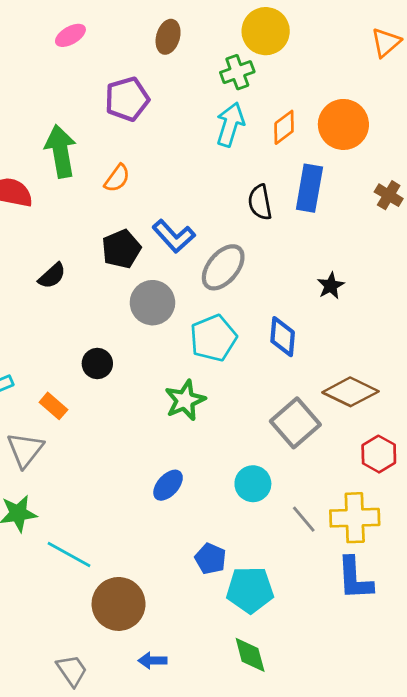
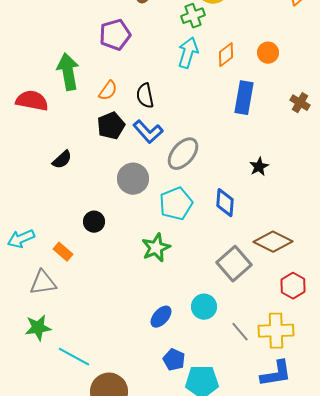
orange circle: (343, 124) -> (268, 53), size x0.6
black semicircle: (260, 202) -> (145, 96), moved
black pentagon: (121, 249) -> (111, 126), moved
gray triangle: (25, 450) -> (43, 283), turned 44
blue ellipse: (168, 485) -> (161, 317), moved
blue L-shape: (355, 578) -> (276, 374), turned -96

